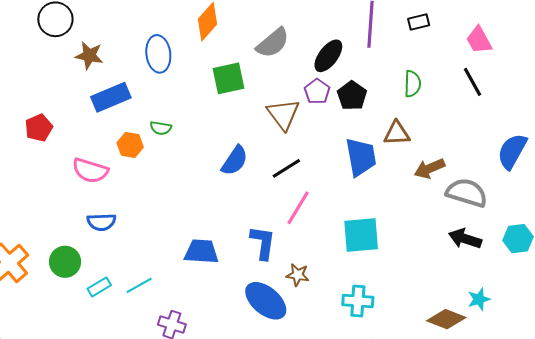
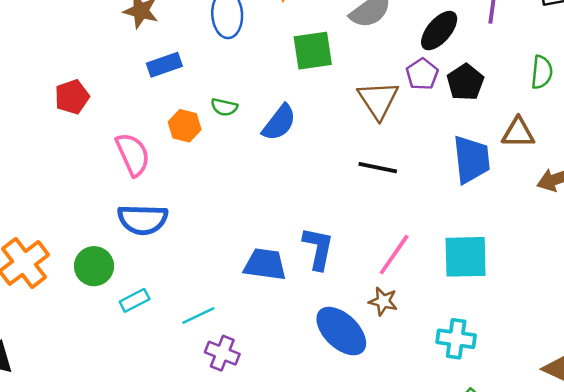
blue rectangle: (111, 97) -> (164, 65), size x0.7
blue semicircle: (235, 161) -> (279, 123), moved
black line: (286, 168) -> (378, 168), turned 40
pink semicircle: (90, 171) -> (133, 154), turned -135
pink line: (298, 208) -> (394, 255), moved
blue semicircle: (101, 222) -> (143, 220), size x1.4
blue L-shape: (263, 243) -> (318, 248), moved
cyan line: (139, 285) -> (198, 316), moved

